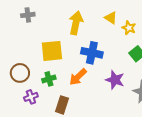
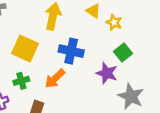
yellow square: (52, 51) -> (25, 49), turned 30
purple star: (115, 80) -> (107, 73), moved

